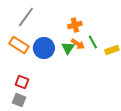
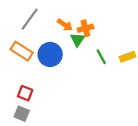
green line: (93, 42) -> (101, 57), moved
orange arrow: (78, 44) -> (65, 25), moved
green triangle: (68, 48) -> (77, 40), moved

